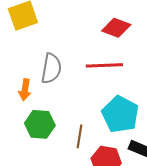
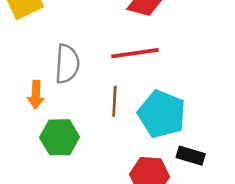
brown line: (79, 136) -> (114, 101), moved

